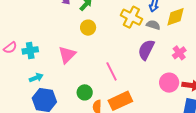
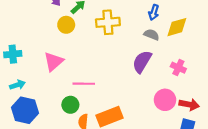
yellow cross: (131, 17) -> (108, 22), moved, turned -35
yellow circle: (88, 28) -> (66, 25), moved
pink cross: (179, 53) -> (178, 68), turned -32
pink line: (111, 71) -> (84, 84), moved, turned -66

